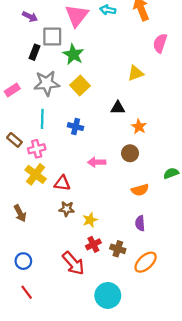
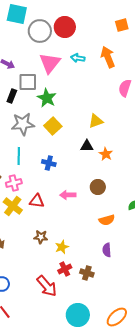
yellow triangle: (136, 73) -> (96, 121), moved
orange star: (139, 127) -> (106, 154), moved
red triangle: (62, 183) -> (37, 201), moved
orange ellipse: (146, 262) -> (117, 317), moved

